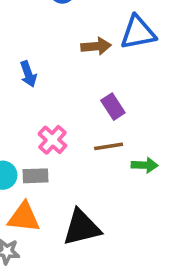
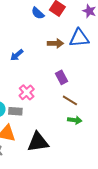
blue arrow: (28, 74) -> (17, 55), turned 64
brown line: (109, 146) -> (70, 100), moved, turned 35
green arrow: (145, 165) -> (75, 120), moved

